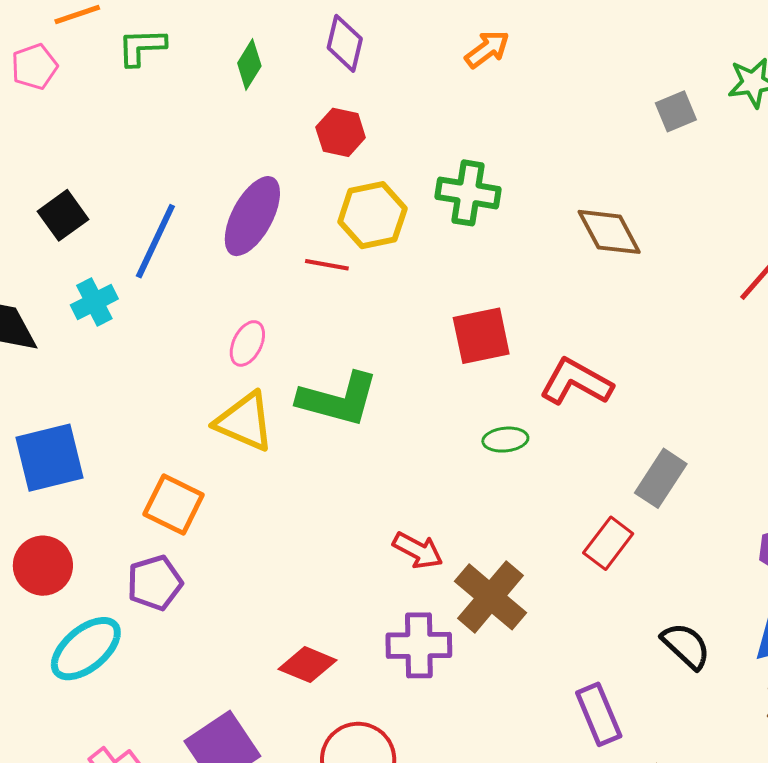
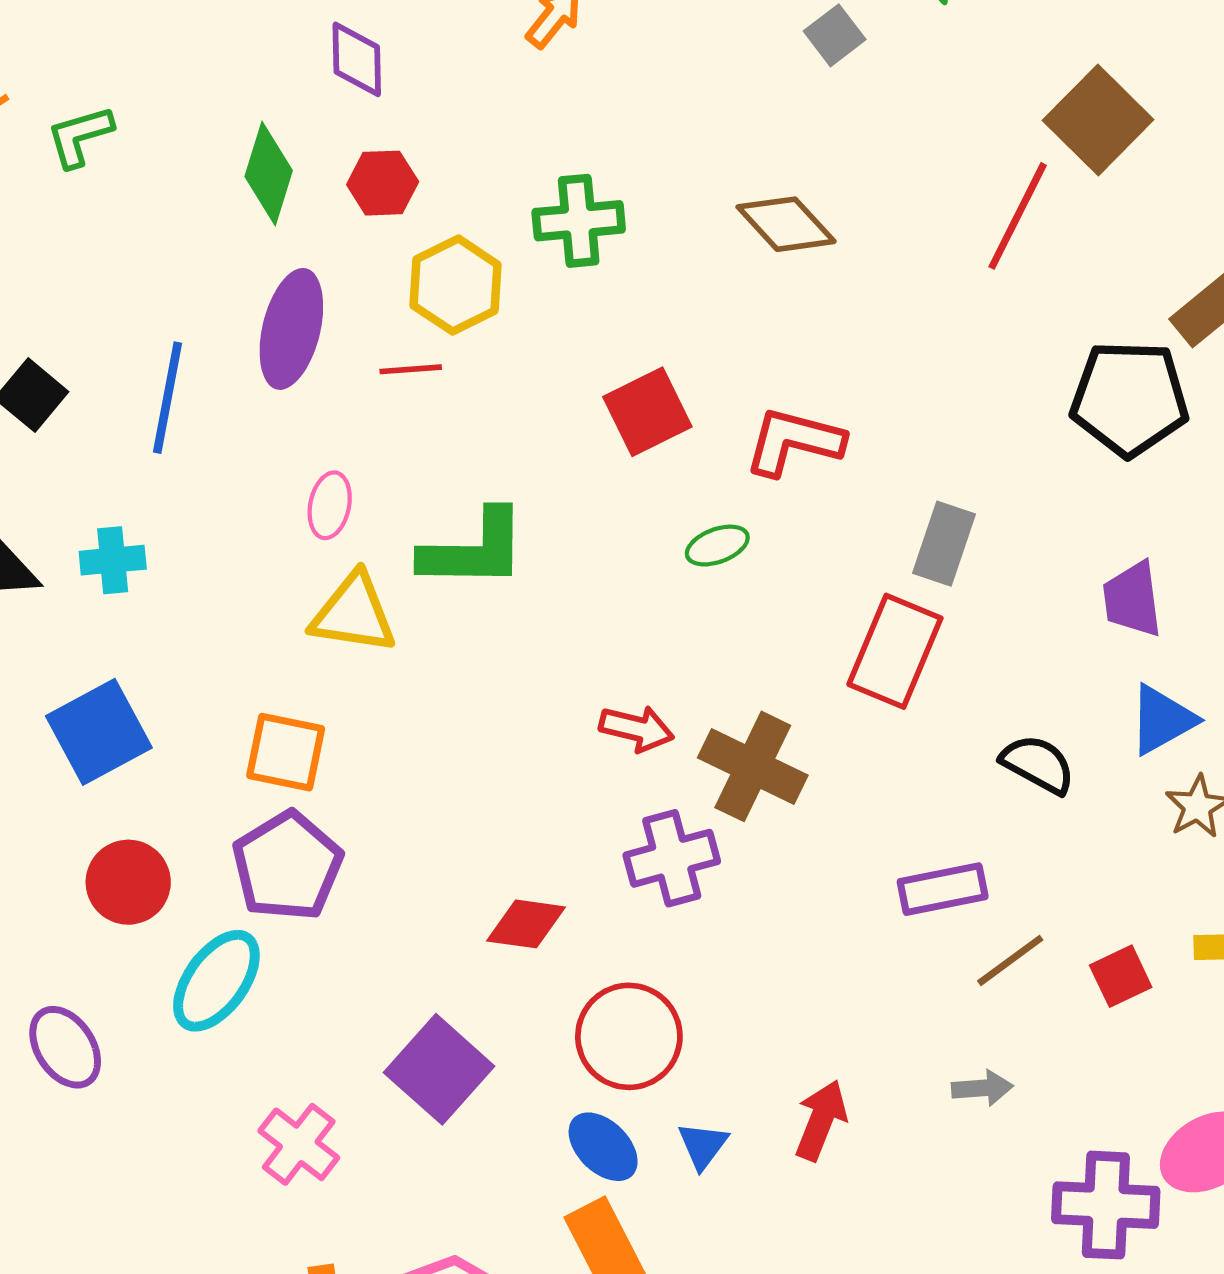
green diamond: (249, 65) -> (269, 173), moved, size x1.4
cyan cross: (94, 302) -> (113, 560), moved, turned 36
red rectangle: (608, 543) -> (895, 651), size x1.5
purple pentagon: (155, 583) -> (287, 866), size x1.4
purple rectangle: (599, 714) -> (943, 889), turned -64

